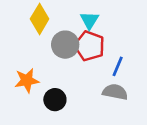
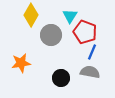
red pentagon: (89, 46) -> (85, 32), moved
black circle: (55, 100) -> (61, 78), moved

